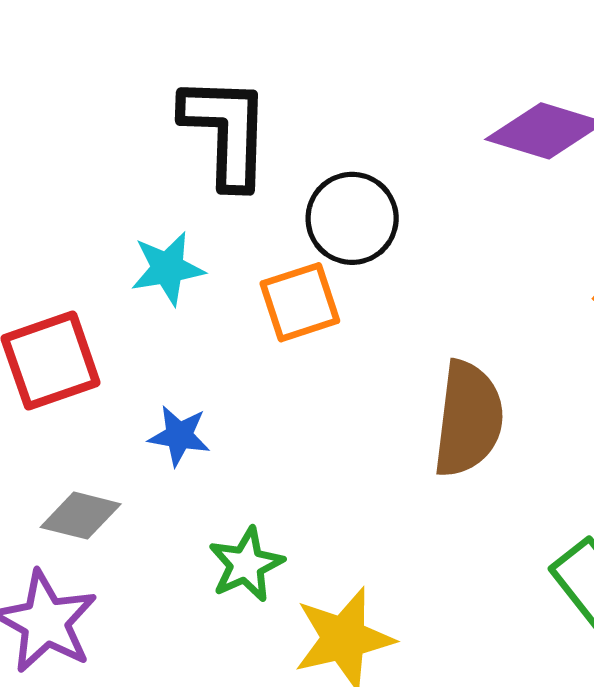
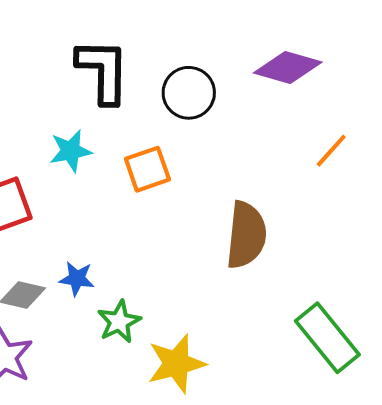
black circle: (352, 218) -> (189, 93), moved
blue star: (179, 436) -> (77, 279), moved

